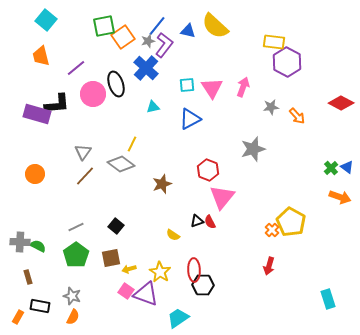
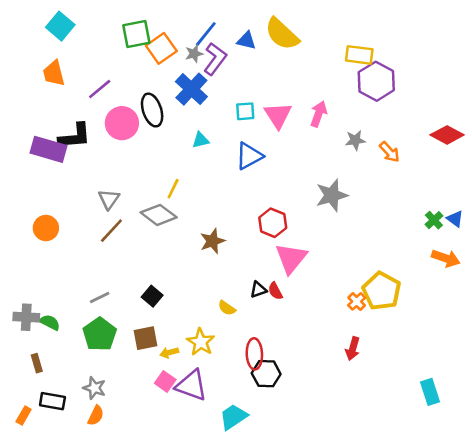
yellow star: (160, 272) -> (201, 342), moved

